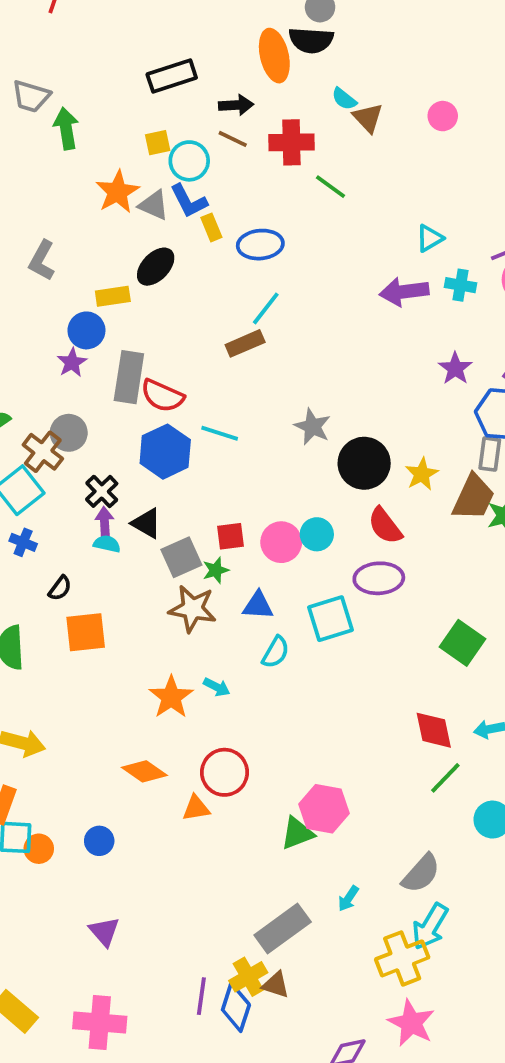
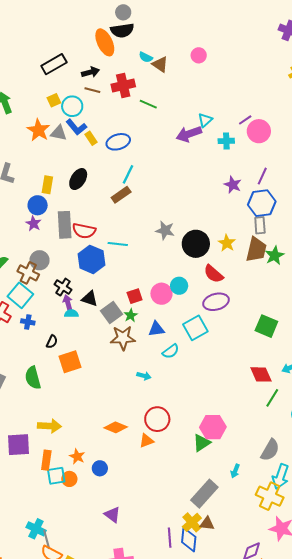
black ellipse: (156, 267) -> (78, 179), moved
purple arrow: (404, 292) -> (189, 134), moved
yellow rectangle: (113, 296) -> (47, 185), turned -60
cyan semicircle: (276, 652) -> (171, 351), turned 36
orange star: (171, 697) -> (77, 456), moved, size x0.7
yellow cross: (402, 958) -> (270, 496), turned -32

